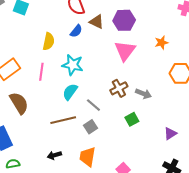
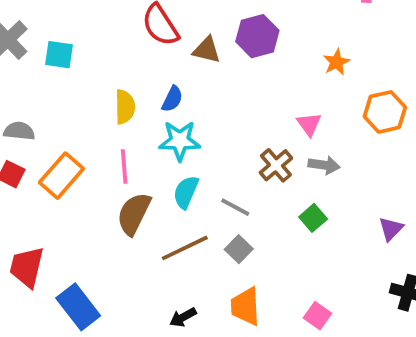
blue semicircle: (76, 31) -> (172, 99), moved
pink triangle: (125, 51) -> (309, 124), moved, size x0.6
brown semicircle: (19, 103) -> (134, 214), moved, turned -110

